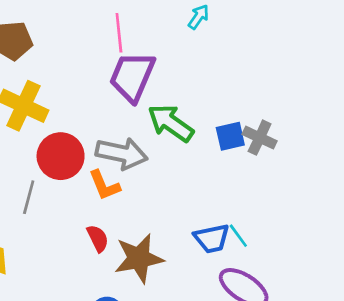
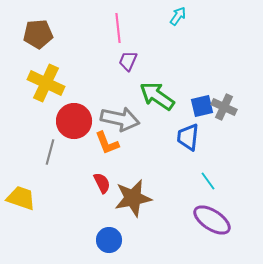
purple trapezoid: (132, 77) -> (128, 61), size x0.5
blue trapezoid: (212, 238) -> (188, 137), moved, turned 108

